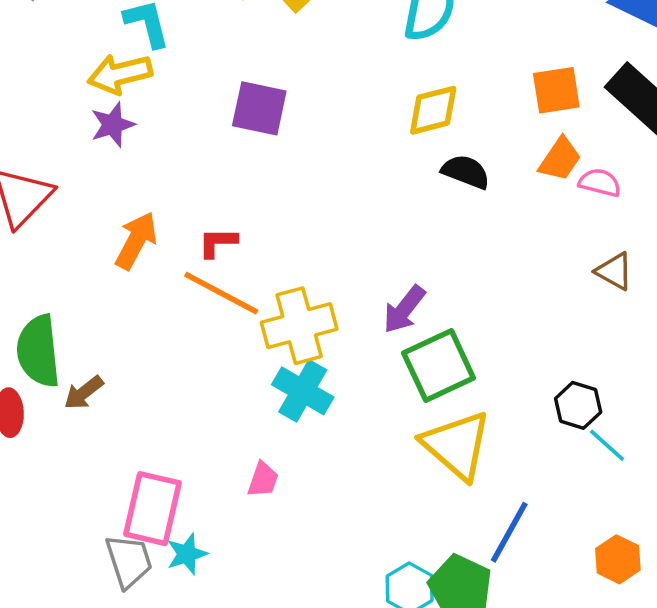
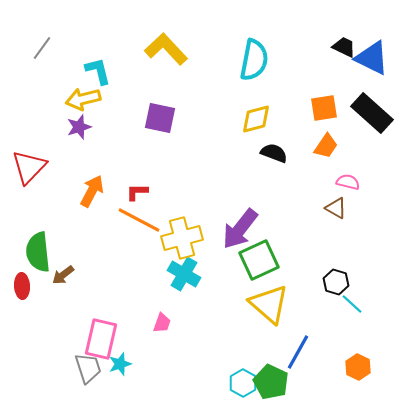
pink semicircle: (600, 183) -> (348, 182), moved
brown triangle: (614, 271) -> (336, 208), moved
purple arrow: (404, 309) -> (240, 229), size x1.5

